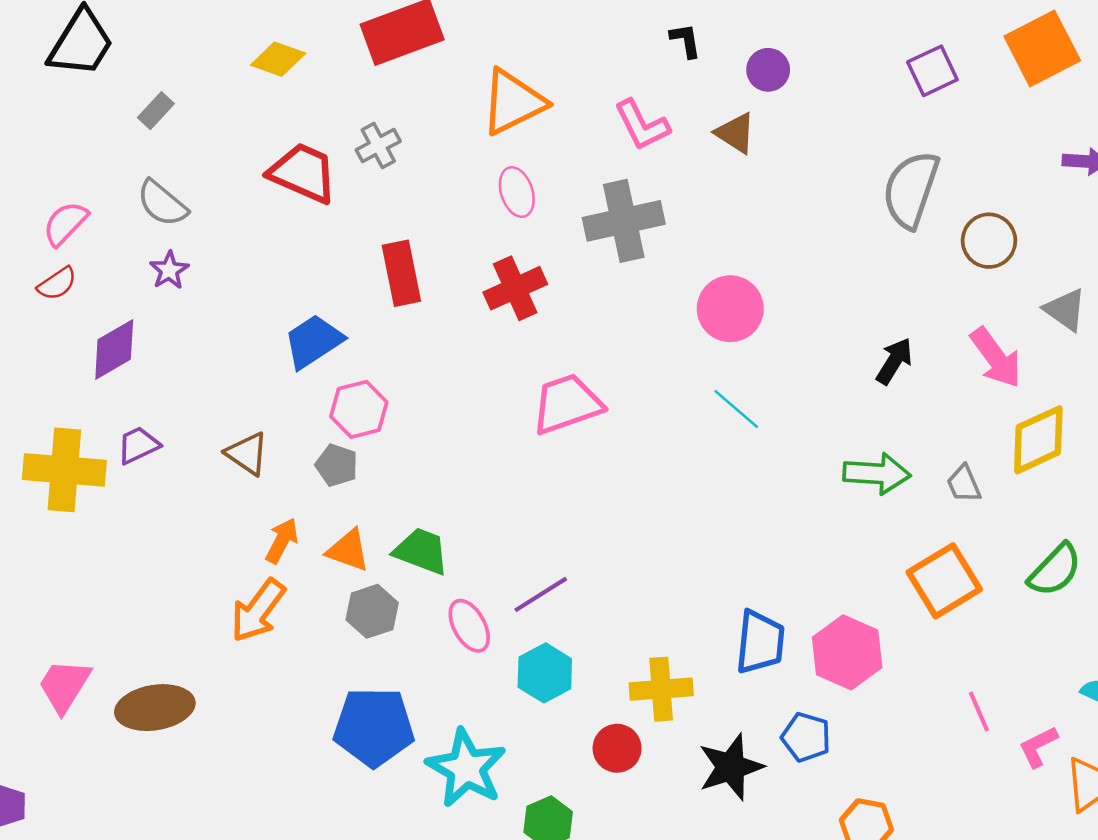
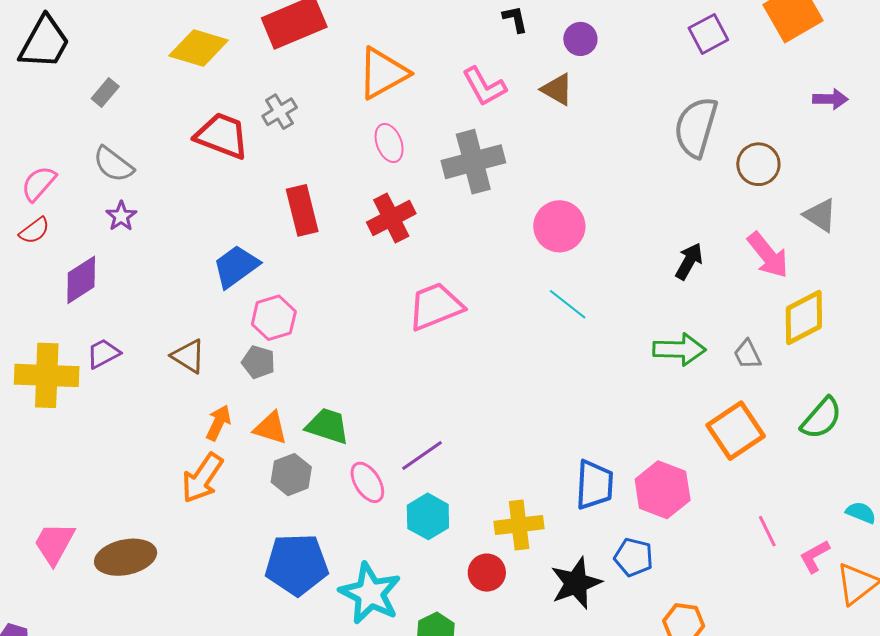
yellow diamond: (278, 59) -> (199, 48), size x1.4

